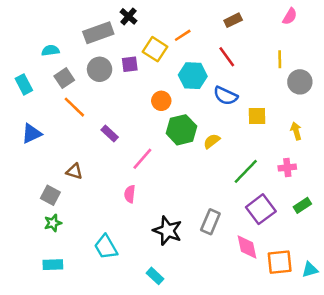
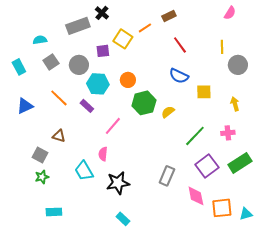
brown rectangle: (233, 20) -> (169, 16), moved
gray circle: (100, 69) -> (79, 65), moved
cyan hexagon: (193, 76) -> (98, 84), moved
orange line: (74, 107) -> (59, 98), moved
green rectangle: (302, 205) -> (240, 163), size x1.6
black star: (168, 231) -> (118, 183), moved, turned -30
cyan trapezoid: (106, 247) -> (84, 171), moved
cyan rectangle: (53, 265) -> (54, 212), moved

